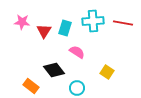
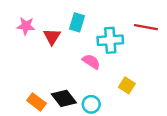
cyan cross: (93, 21) -> (110, 40), moved
cyan rectangle: (65, 28) -> (77, 22), moved
black diamond: (54, 70) -> (64, 98), moved

